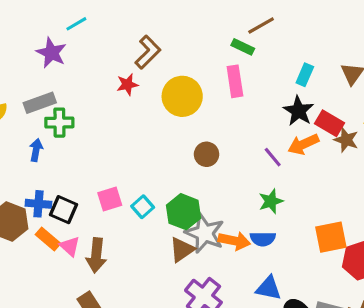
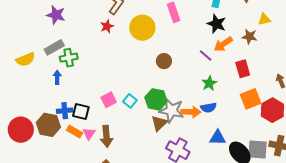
red rectangle: (330, 123) -> (243, 69), moved, turned 54
pink triangle: (70, 246) -> (89, 134), turned 32

